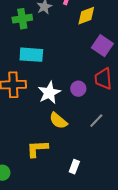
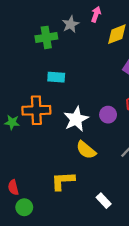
cyan rectangle: (31, 55) -> (56, 77), size x0.7
white rectangle: (74, 167) -> (104, 201), turned -64

